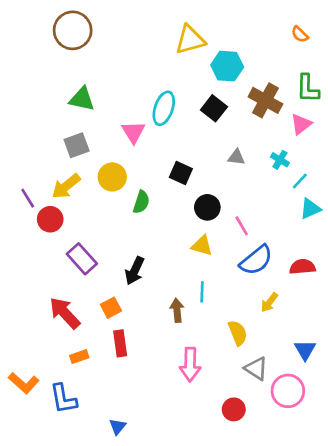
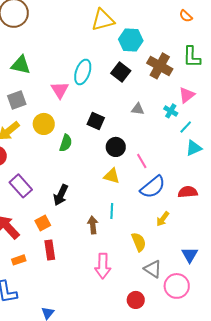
pink triangle: (301, 124) -> (187, 95), moved

